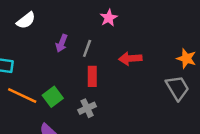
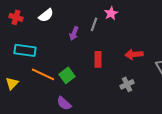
gray line: (87, 48) -> (94, 24), moved
red arrow: (130, 59) -> (134, 54), moved
gray cross: (87, 108) -> (127, 84), moved

